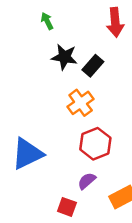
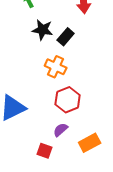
orange cross: (81, 103) -> (56, 67), turned -30

